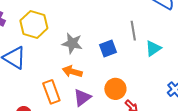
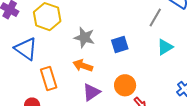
gray line: (133, 31) -> (155, 17), moved, turned 36
orange rectangle: (51, 92) -> (49, 79), moved

